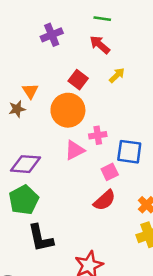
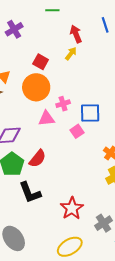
red arrow: (100, 45) -> (76, 34), moved, turned 36
pink triangle: (75, 150) -> (46, 118), turned 30
red semicircle: (105, 200) -> (38, 159), moved

